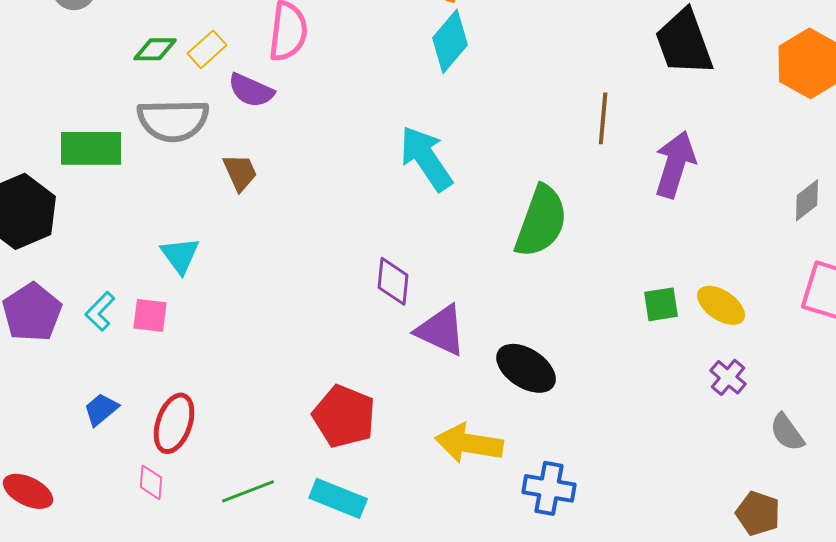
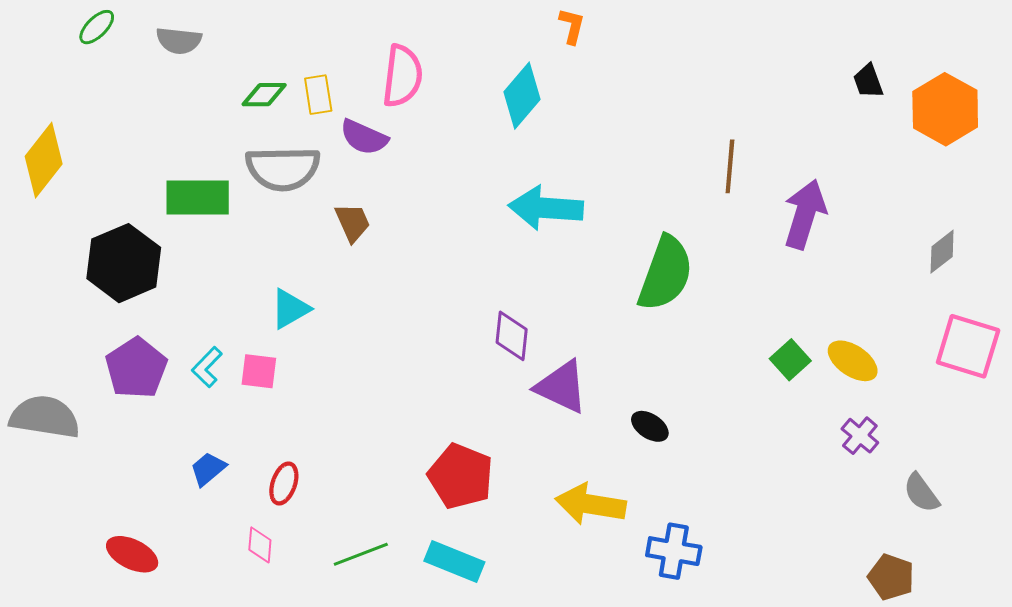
cyan diamond: (450, 41) -> (522, 96), moved
black trapezoid: (684, 42) -> (868, 81), moved, size x0.5
yellow rectangle: (207, 49) -> (318, 95), turned -57
cyan arrow: (426, 158) -> (546, 208), turned -52
cyan triangle: (180, 255) -> (290, 309), turned 36
green square: (661, 304) -> (790, 360), turned -33
black ellipse: (526, 368) -> (650, 426), size x0.6
red ellipse: (174, 423) -> (284, 484), size x0.7

